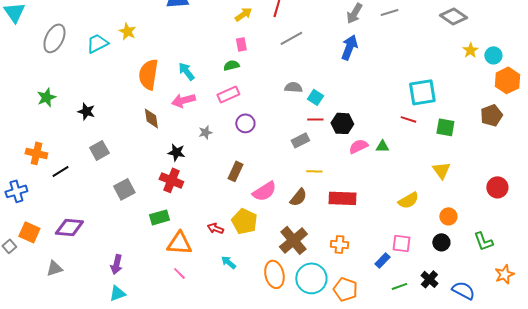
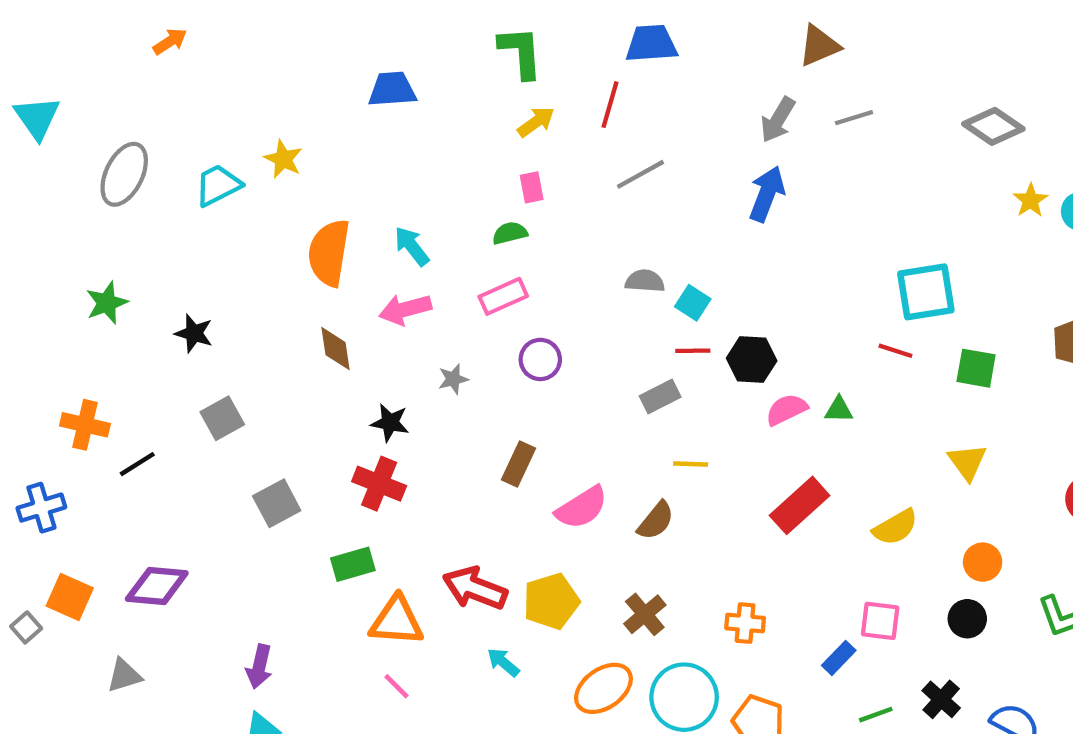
red rectangle: (342, 198) -> (800, 505), moved, turned -44
yellow pentagon: (244, 221) -> (551, 601), moved, turned 30
red arrow: (215, 228) -> (475, 588), size x1.8
brown cross: (293, 240) -> (645, 614), size x0.7
orange ellipse: (274, 274) -> (603, 688), turned 68

